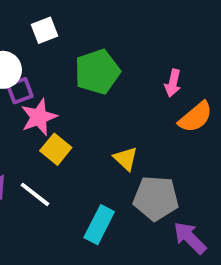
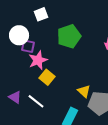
purple square: (20, 91) -> (28, 46), turned 32
yellow triangle: (126, 159) -> (84, 91), moved

